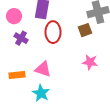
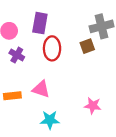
pink star: (90, 62) -> (93, 106), moved
cyan star: (41, 93) -> (50, 120), moved, turned -30

